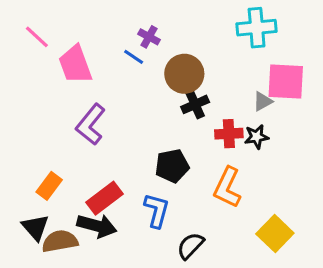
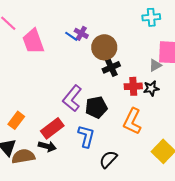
cyan cross: (257, 28) -> (151, 17), size x0.7
purple cross: (149, 37) -> (81, 33), moved
purple L-shape: (91, 124) -> (72, 98), moved
black arrow: (97, 226) -> (47, 146), size x0.7

